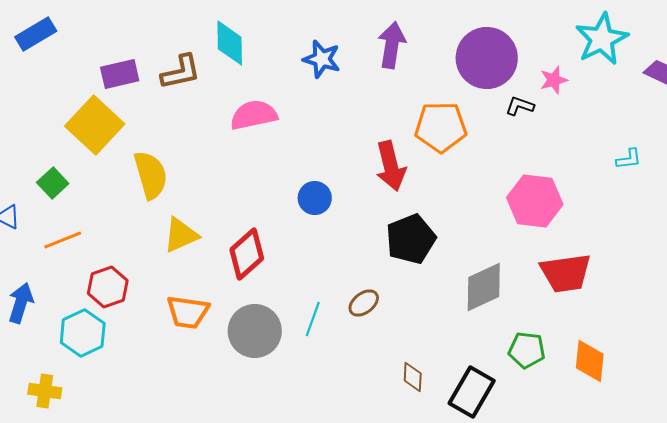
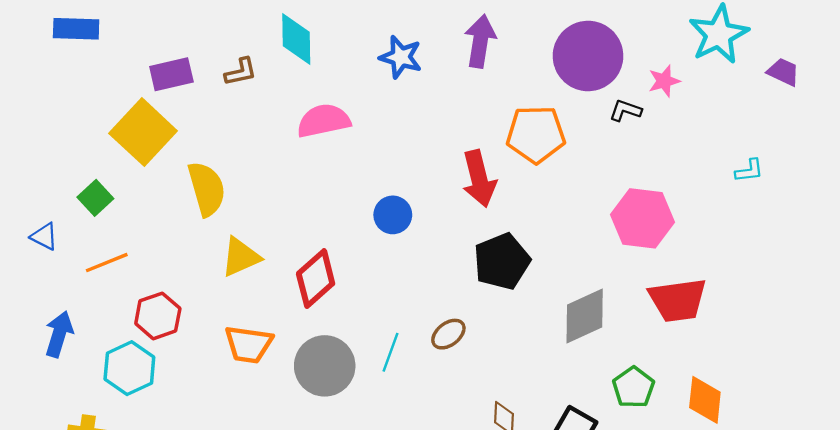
blue rectangle: (36, 34) -> (76, 29), turned 33
brown L-shape: (181, 72) -> (241, 72), size x0.7
green pentagon: (527, 350) -> (633, 387), turned 30

